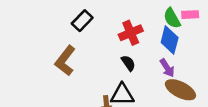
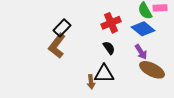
black rectangle: (82, 21) -> (62, 28), moved
blue diamond: (170, 40) -> (143, 29), turned -65

